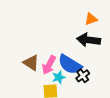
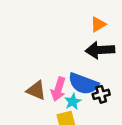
black cross: (83, 76) -> (101, 94), turned 32

